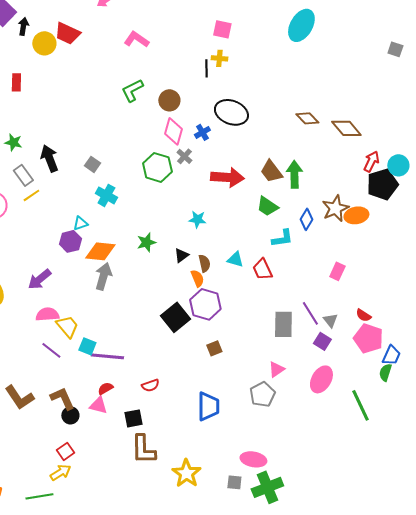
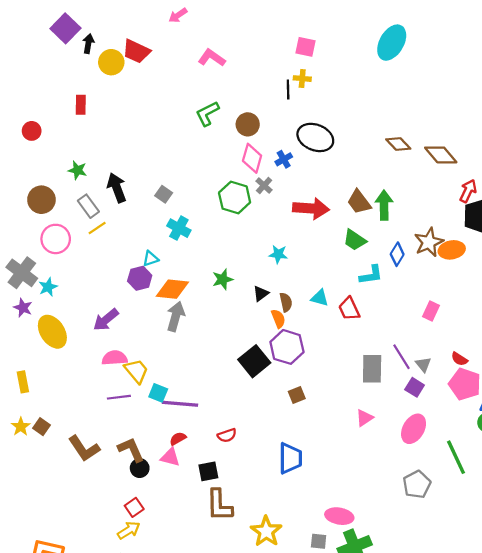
purple line: (51, 350) -> (119, 397), turned -45
gray pentagon: (262, 394) -> (417, 484), moved

